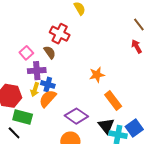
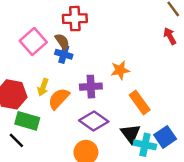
red cross: (60, 34) -> (75, 19), turned -30
pink square: (26, 53) -> (33, 42), size x1.5
purple cross: (37, 71) -> (91, 87), moved
blue cross: (48, 84) -> (64, 54), moved

